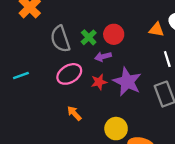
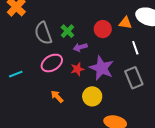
red circle: (114, 34) -> (103, 29), moved
cyan line: (21, 76) -> (16, 74), moved
yellow circle: (116, 129) -> (92, 96), moved

